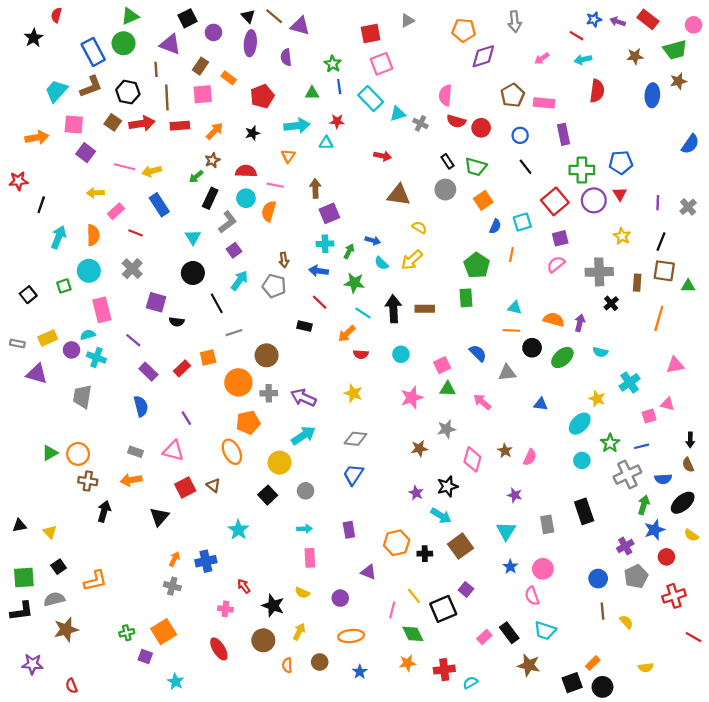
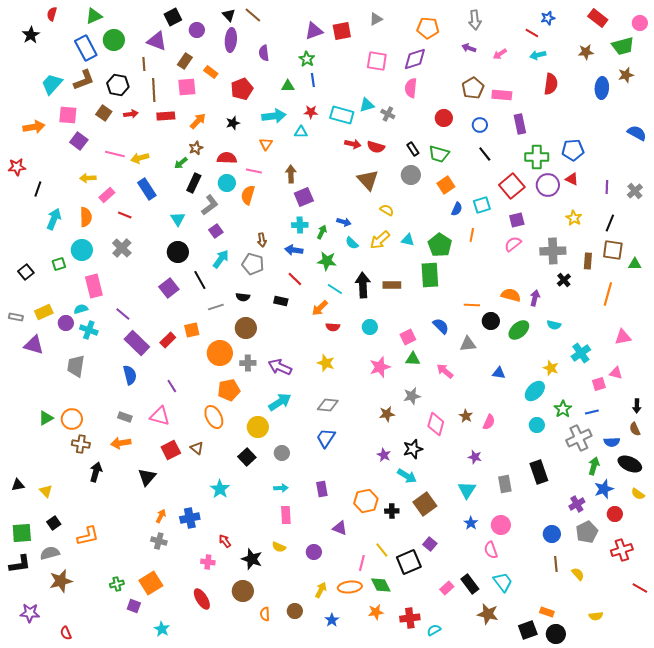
green triangle: (130, 16) -> (94, 16), moved
purple arrow: (618, 22) -> (469, 48), moved
purple triangle: (300, 26) -> (314, 31), moved, turned -36
purple diamond: (483, 56) -> (415, 59), moved
pink square: (381, 64) -> (377, 61), moved, turned 30
cyan rectangle: (371, 99) -> (342, 115), moved, turned -30
red semicircle: (456, 121) -> (376, 147), moved
red arrow: (142, 123) -> (131, 114), size x0.6
blue semicircle: (690, 144) -> (637, 133), turned -96
red triangle: (620, 194) -> (572, 179), turned -32
brown triangle: (399, 195) -> (368, 180), turned 40
green rectangle: (466, 298) -> (430, 275), size x1.4
purple square: (156, 302) -> (169, 288), moved, turned 36
cyan triangle: (515, 308) -> (408, 240), moved
black semicircle: (177, 322) -> (243, 297), moved
purple rectangle: (148, 372) -> (137, 343), size x1.4
black ellipse: (683, 503) -> (630, 464), turned 65
cyan trapezoid: (545, 631) -> (503, 582), turned -145
yellow arrow: (299, 632) -> (321, 590), moved
orange ellipse: (351, 636) -> (350, 587), moved
orange rectangle: (593, 663) -> (547, 612), turned 64

